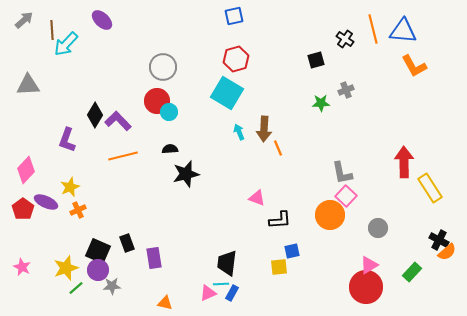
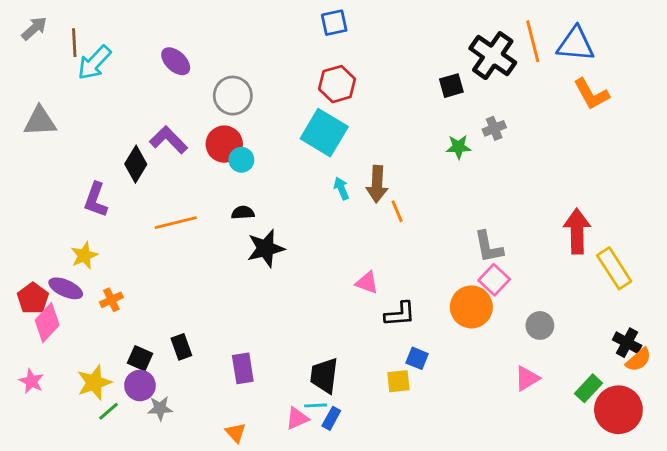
purple ellipse: (102, 20) -> (176, 61), moved
black cross: (345, 39) -> (493, 56), size x1.8
purple L-shape: (118, 121) -> (169, 140), moved
pink diamond: (26, 170) -> (47, 323), moved
yellow star: (70, 187) -> (84, 255), moved
black square: (98, 251) -> (140, 358), size x0.7
blue square: (292, 251) -> (417, 358), turned 35
purple rectangle: (154, 258) -> (243, 368), moved
red circle: (366, 287) -> (618, 410), moved
orange triangle: (165, 303) -> (236, 433), turned 35

